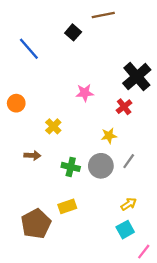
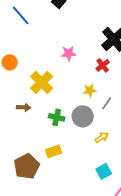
yellow cross: (53, 126) -> (42, 82), size x1.6
gray line: (129, 161) -> (107, 103), moved
yellow arrow: (129, 204) -> (102, 137), moved

